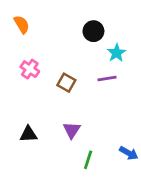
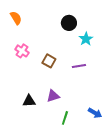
purple line: (107, 79) -> (79, 66), moved
purple triangle: (72, 130) -> (53, 96), turned 40
black triangle: (28, 134) -> (29, 101), moved

